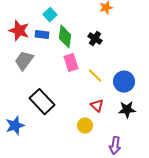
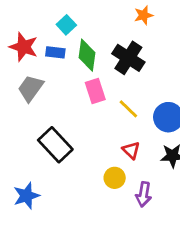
black cross: (95, 39) -> (128, 58), size x1.6
blue star: (15, 126) -> (26, 196), moved
purple arrow: (115, 146) -> (144, 194), moved

